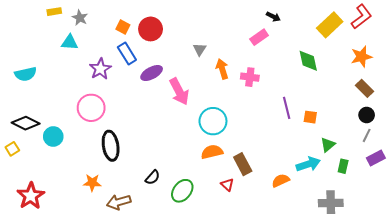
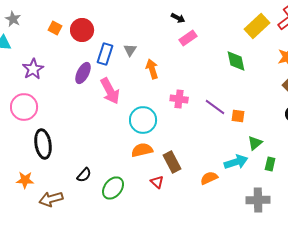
black arrow: (273, 17) -> (178, 18), moved
blue rectangle: (127, 54) -> (105, 54), moved, turned 50
purple ellipse: (152, 73) -> (83, 73), turned -35
pink cross: (250, 77) -> (179, 99), moved
purple line: (287, 108) -> (215, 107), turned -40

